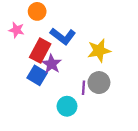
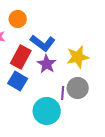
purple star: (52, 64) -> (47, 64), moved
cyan circle: (67, 106) -> (47, 111), size x1.4

